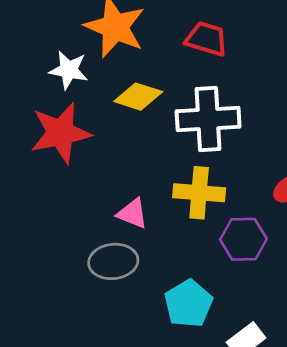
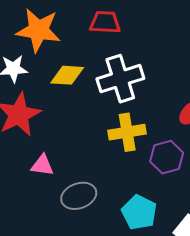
pink triangle: (132, 213) -> (42, 165), moved

